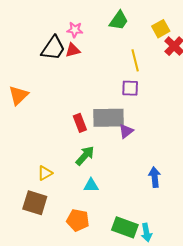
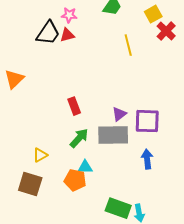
purple square: (130, 88) -> (147, 121), moved, size x1.5
gray rectangle: (109, 118) -> (113, 135), moved
orange pentagon: (78, 220) -> (75, 180), moved

